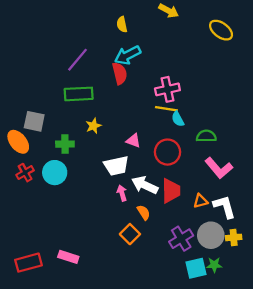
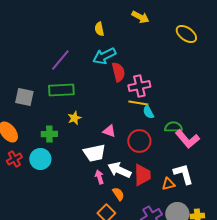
red semicircle: (120, 73) -> (118, 72), moved
gray square: (34, 121) -> (24, 97), moved
pink L-shape: (219, 168) -> (187, 139), moved
white L-shape: (224, 207) -> (183, 174), moved

